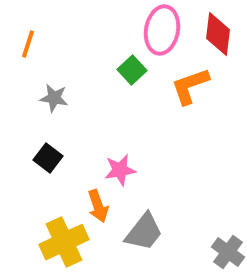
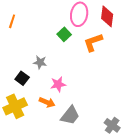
gray star: (54, 98) -> (40, 62), moved
orange arrow: (98, 206) -> (47, 102), turned -49
yellow cross: (64, 242) -> (15, 106), moved

